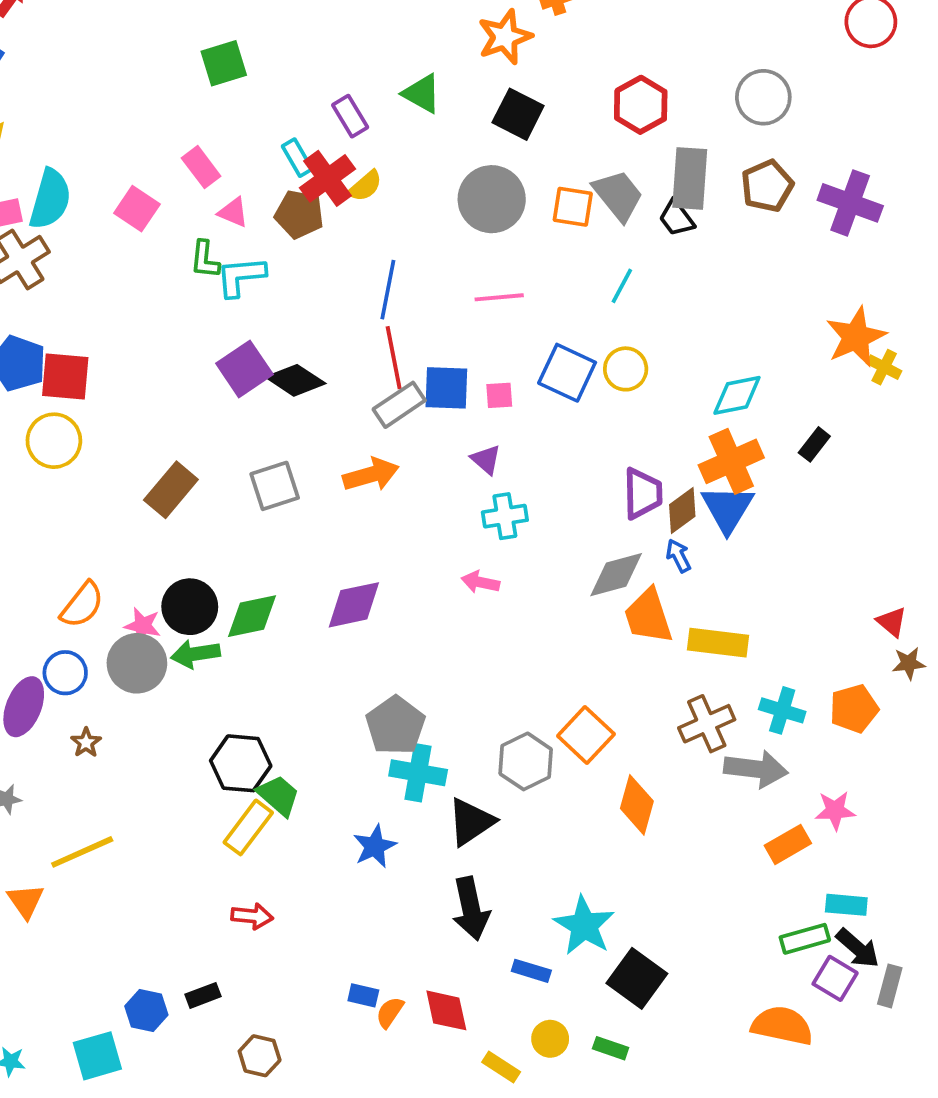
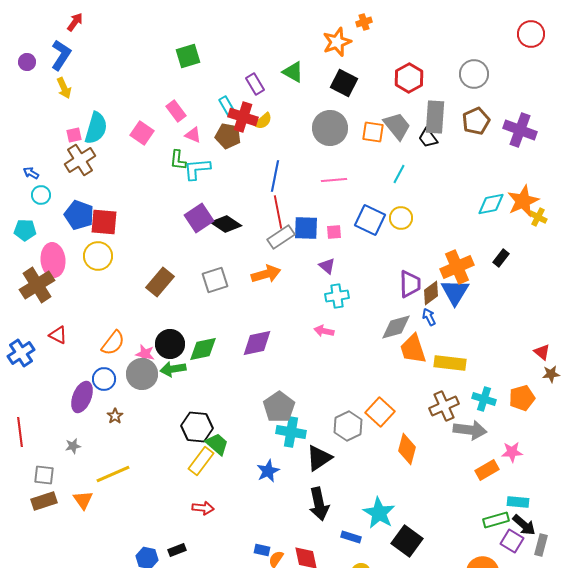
red cross: (327, 178) -> (243, 117), turned -36
cyan diamond: (737, 395) -> (491, 204), moved

